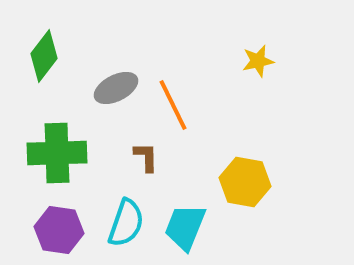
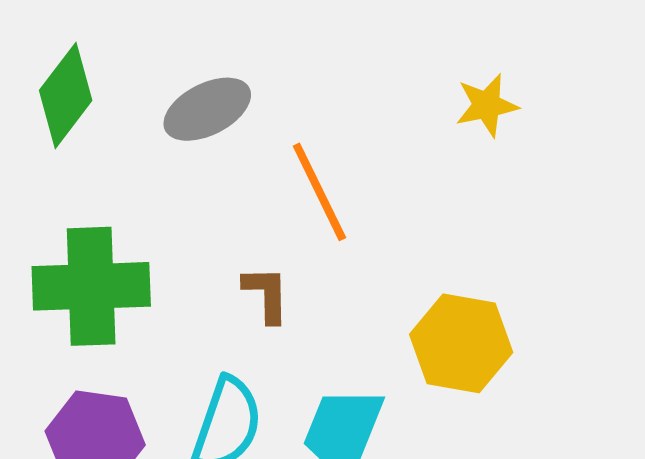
gray ellipse: (116, 88) -> (207, 109), moved

